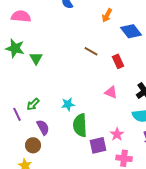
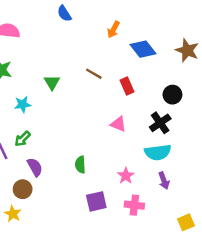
green triangle: (36, 58) -> (52, 82), moved
cyan star: (68, 104) -> (23, 104), moved
green semicircle: (80, 125) -> (80, 165), size x0.6
purple square: (98, 145) -> (96, 201), moved

